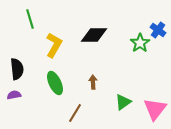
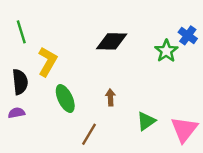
green line: (30, 19) -> (21, 32), moved
yellow L-shape: (54, 45) -> (47, 62), moved

